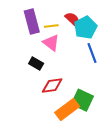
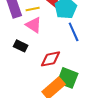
red diamond: (52, 85) -> (51, 59), moved

